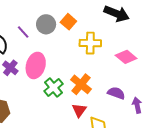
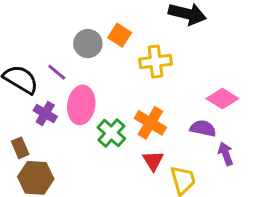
purple line: (23, 32) -> (57, 72), moved
pink diamond: (126, 57) -> (222, 99), moved
purple arrow: (137, 105) -> (226, 154), moved

